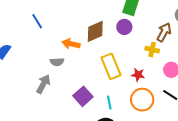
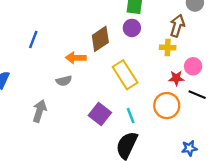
blue line: (37, 21) -> (33, 39), turned 63
red star: (138, 75) -> (176, 78), moved
gray arrow: (43, 84) -> (40, 111), moved

